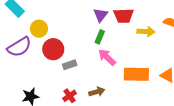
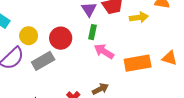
red circle: (53, 49) -> (61, 38), moved
gray rectangle: (70, 65) -> (43, 61), moved, size x1.5

